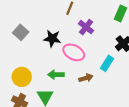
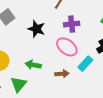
purple cross: (86, 27) -> (72, 24), turned 35
pink ellipse: (74, 52) -> (67, 47), moved

